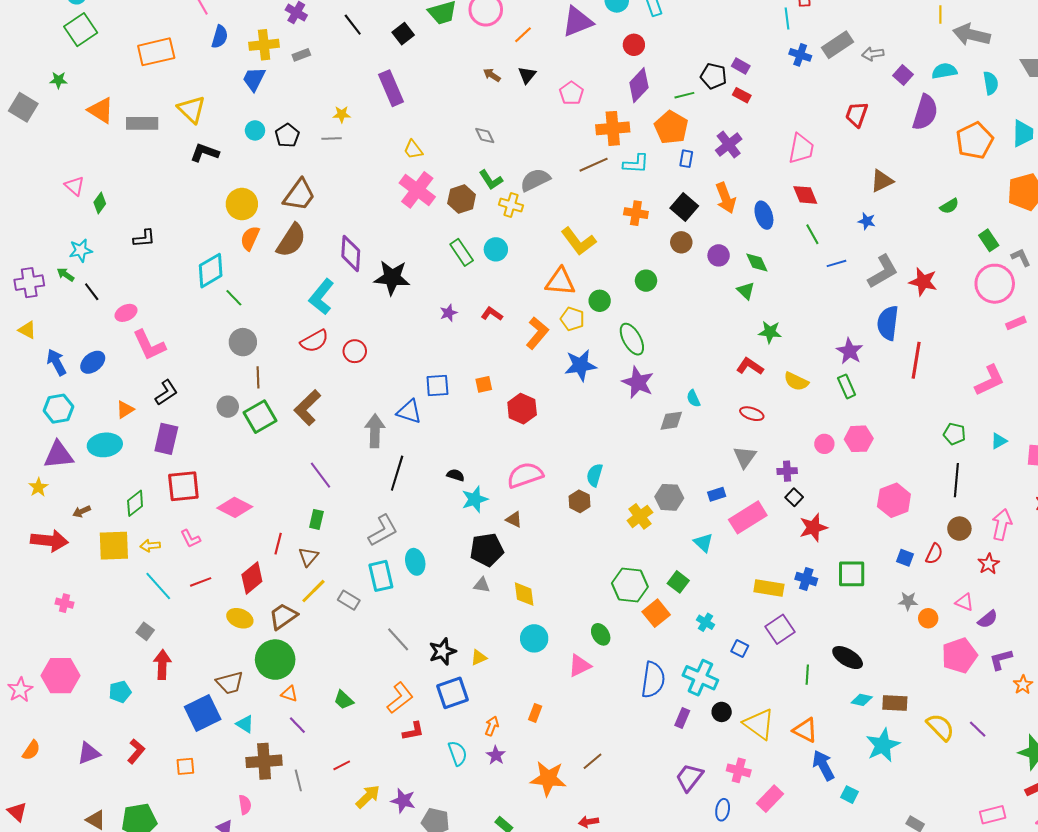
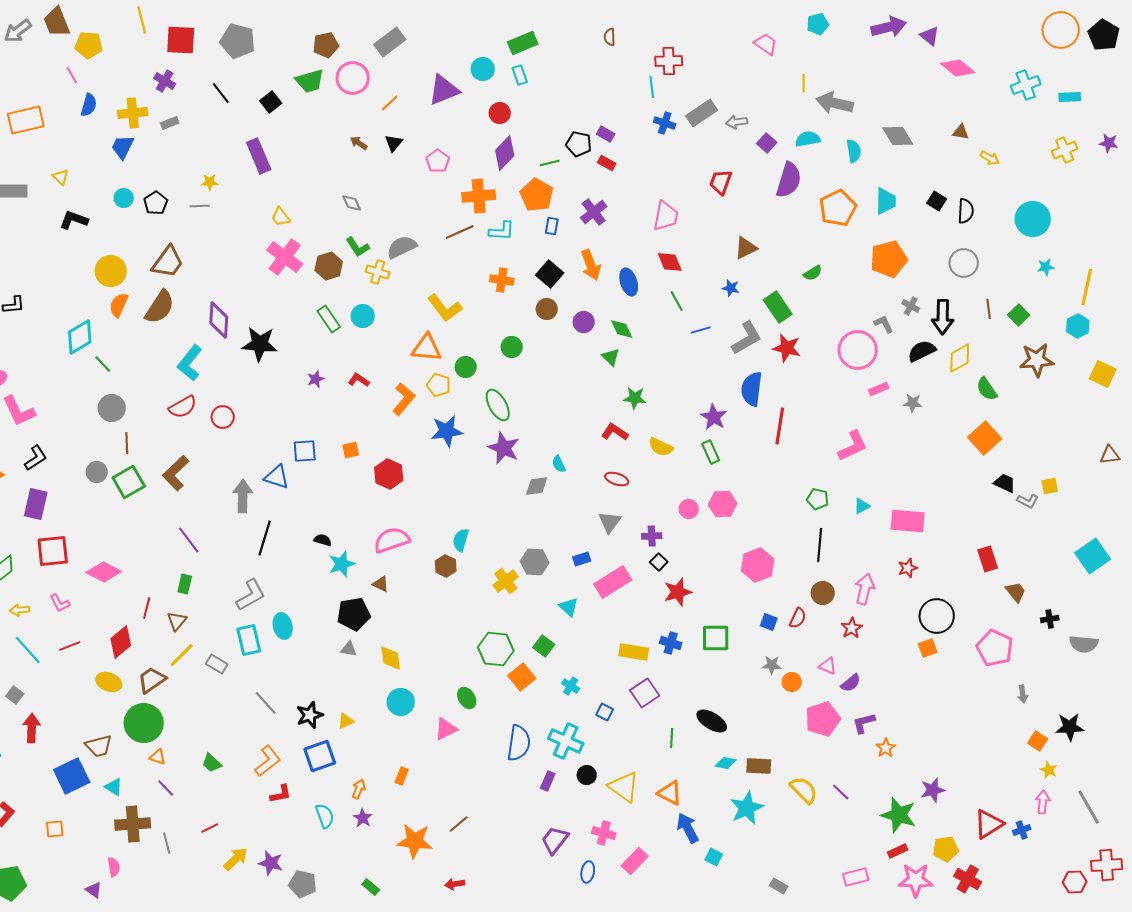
yellow triangle: (191, 109) -> (61, 177), size x0.6
green rectangle: (989, 240) -> (778, 307), moved, size x1.4

